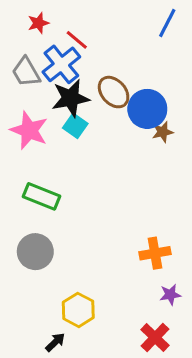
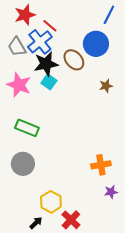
red star: (38, 23) -> (25, 15), size x1.5
blue circle: (147, 109) -> (96, 44), moved
red cross: (155, 338) -> (71, 220), moved

